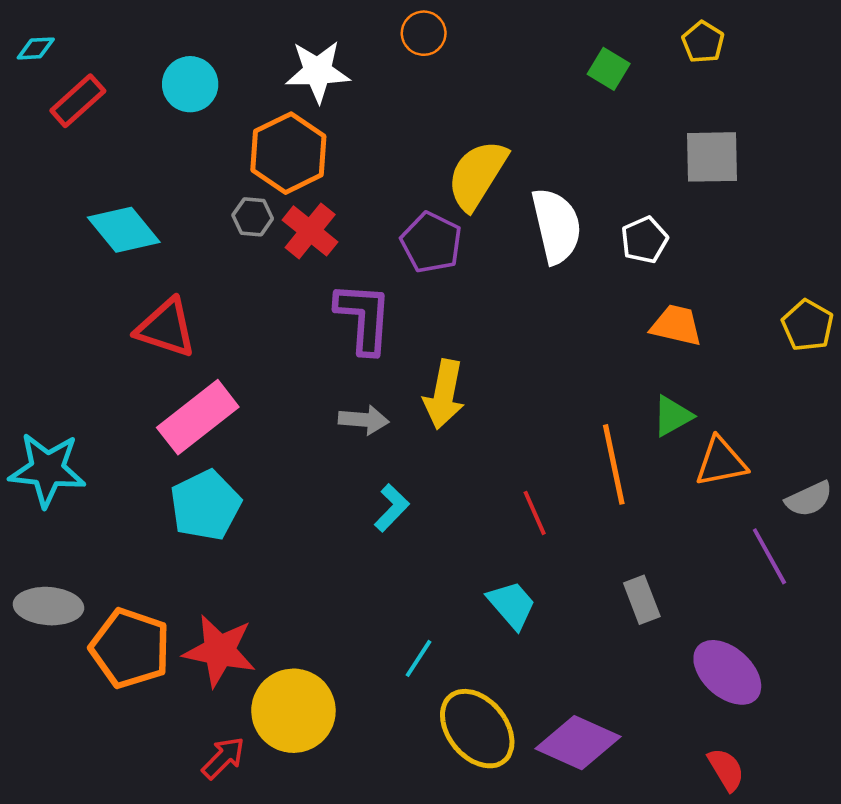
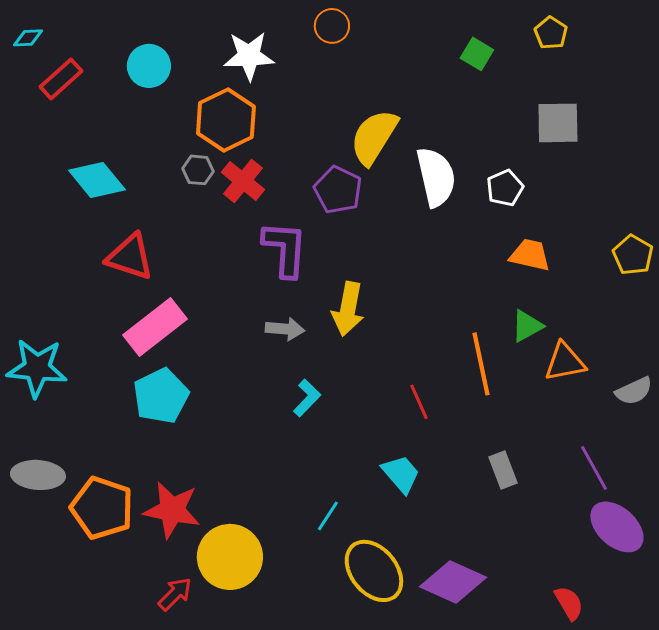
purple line: (769, 556) -> (594, 468), moved
purple ellipse: (727, 672) -> (617, 527), moved

